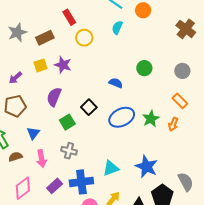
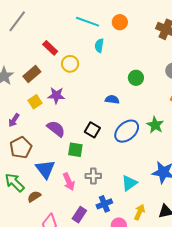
purple semicircle: (54, 97) -> (56, 129), turned 120
green square: (67, 122) -> (75, 150), turned -35
blue triangle: (33, 133) -> (45, 169), size x1.5
gray cross: (69, 151) -> (93, 176), moved
pink arrow: (41, 159) -> (69, 182), moved
blue cross: (81, 182) -> (104, 204), size x0.7

